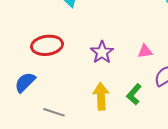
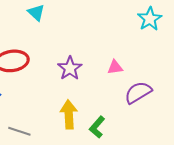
green L-shape: (134, 94) -> (97, 127), moved

